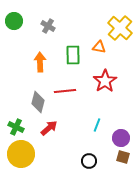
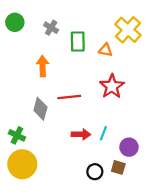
green rectangle: (73, 55) -> (78, 42), moved
red arrow: (49, 128) -> (81, 134), moved, turned 42
brown square: (123, 157) -> (118, 167), moved

